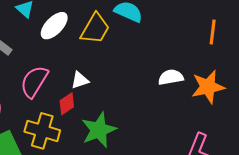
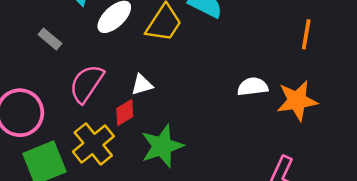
yellow cross: (42, 131) -> (93, 144), turned 32

